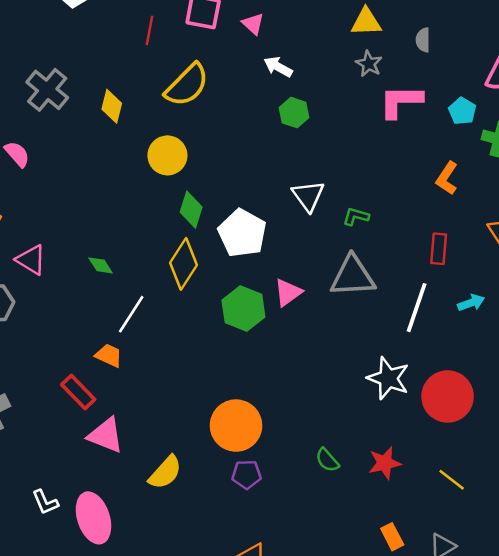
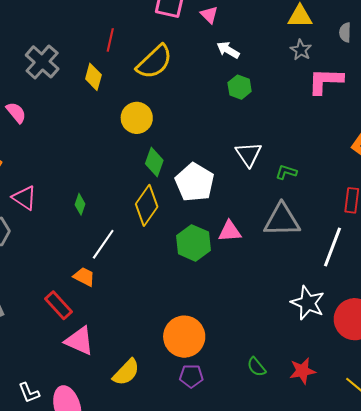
red line: (150, 30) -> (110, 40), moved
green diamond: (101, 265) -> (80, 204), turned 50
pink triangle: (288, 292) -> (230, 231), turned 30

